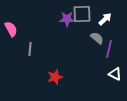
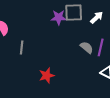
gray semicircle: (97, 38) -> (87, 47), moved

